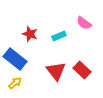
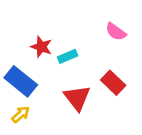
cyan rectangle: (59, 36) -> (68, 56), moved
red rectangle: (82, 70) -> (113, 83), moved

